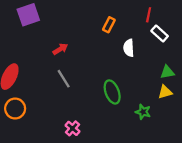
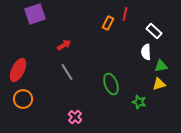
red line: (149, 15) -> (125, 14), moved
white semicircle: (129, 48) -> (146, 52), moved

